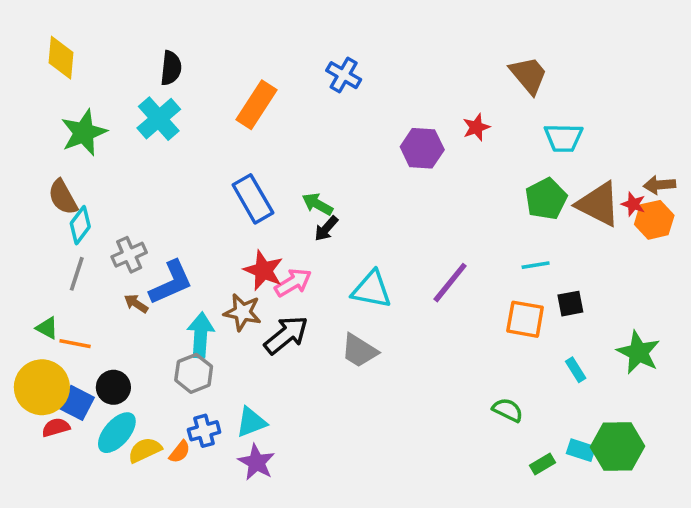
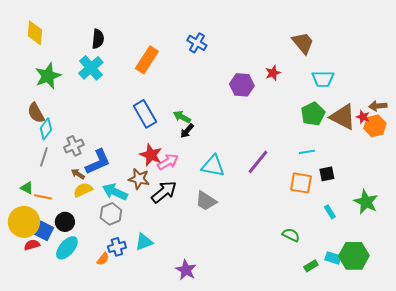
cyan arrow: (201, 335) -> (115, 192), turned -70
yellow semicircle: (145, 450) -> (83, 190), moved
purple star: (256, 462) -> (186, 270), moved

